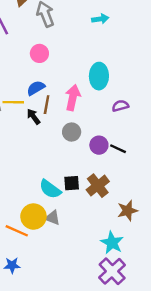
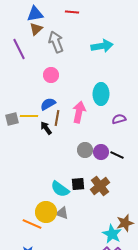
cyan arrow: (100, 19) -> (102, 46), size x1.5
gray circle: (72, 132) -> (85, 150), moved
brown star: (128, 211) -> (125, 223), moved

